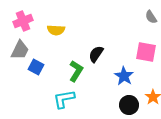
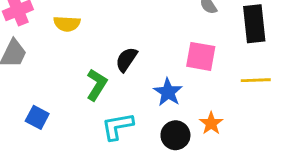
blue square: (36, 67) -> (37, 117), moved
cyan L-shape: (64, 99) -> (117, 126), moved

